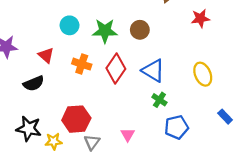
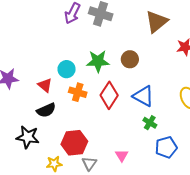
cyan circle: (69, 25) -> (67, 69), moved
black semicircle: (34, 83) -> (46, 110), moved
black star: (29, 129) -> (28, 137), moved

